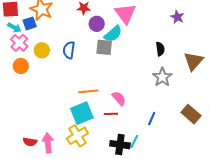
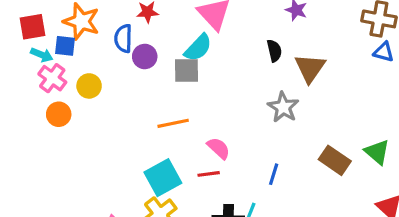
blue square: (30, 23) -> (65, 46), turned 32
purple circle: (97, 24) -> (145, 56), moved
black semicircle: (160, 49) -> (274, 51), moved
blue semicircle: (69, 50) -> (123, 38), moved
brown triangle: (193, 61) -> (310, 68), moved
orange line: (88, 91) -> (173, 123), moved

